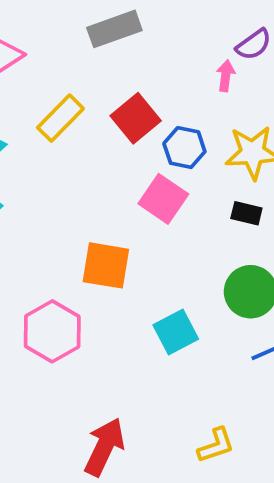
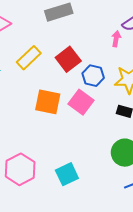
orange square: (106, 265) -> (48, 102), moved
cyan square: (176, 332) -> (67, 174), moved

